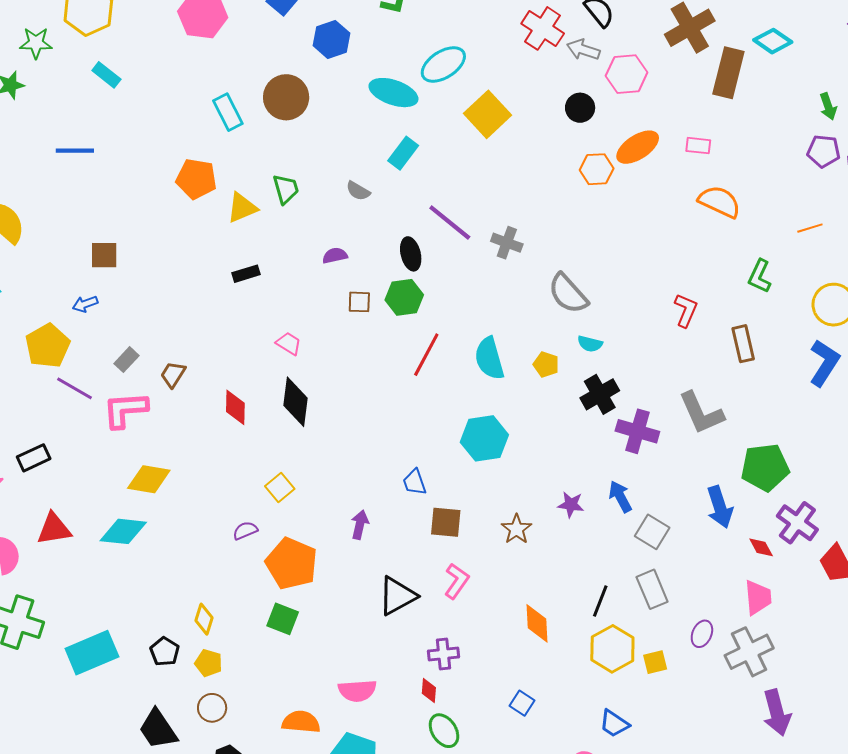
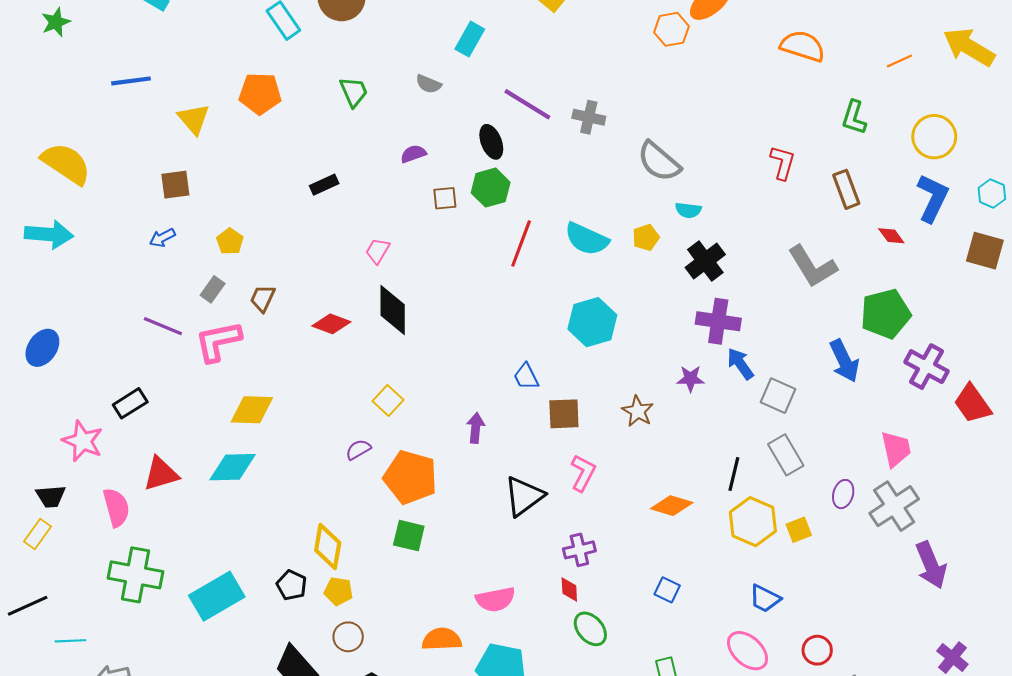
yellow triangle: (242, 208) -> (194, 119), moved, turned -40
pink trapezoid: (289, 343) -> (378, 251), turned -84
yellow pentagon: (48, 346) -> (230, 241), moved, size x0.6
cyan semicircle: (489, 358) -> (587, 239), turned -42
yellow pentagon: (546, 364) -> (646, 237), turned -30
red diamond: (235, 407) -> (331, 324), turned -63
purple cross: (637, 431) -> (718, 321), moved
red diamond: (761, 547) -> (891, 236), moved
yellow diamond: (204, 619) -> (328, 546), size x1.4
orange diamond: (537, 623) -> (672, 506), turned -63

